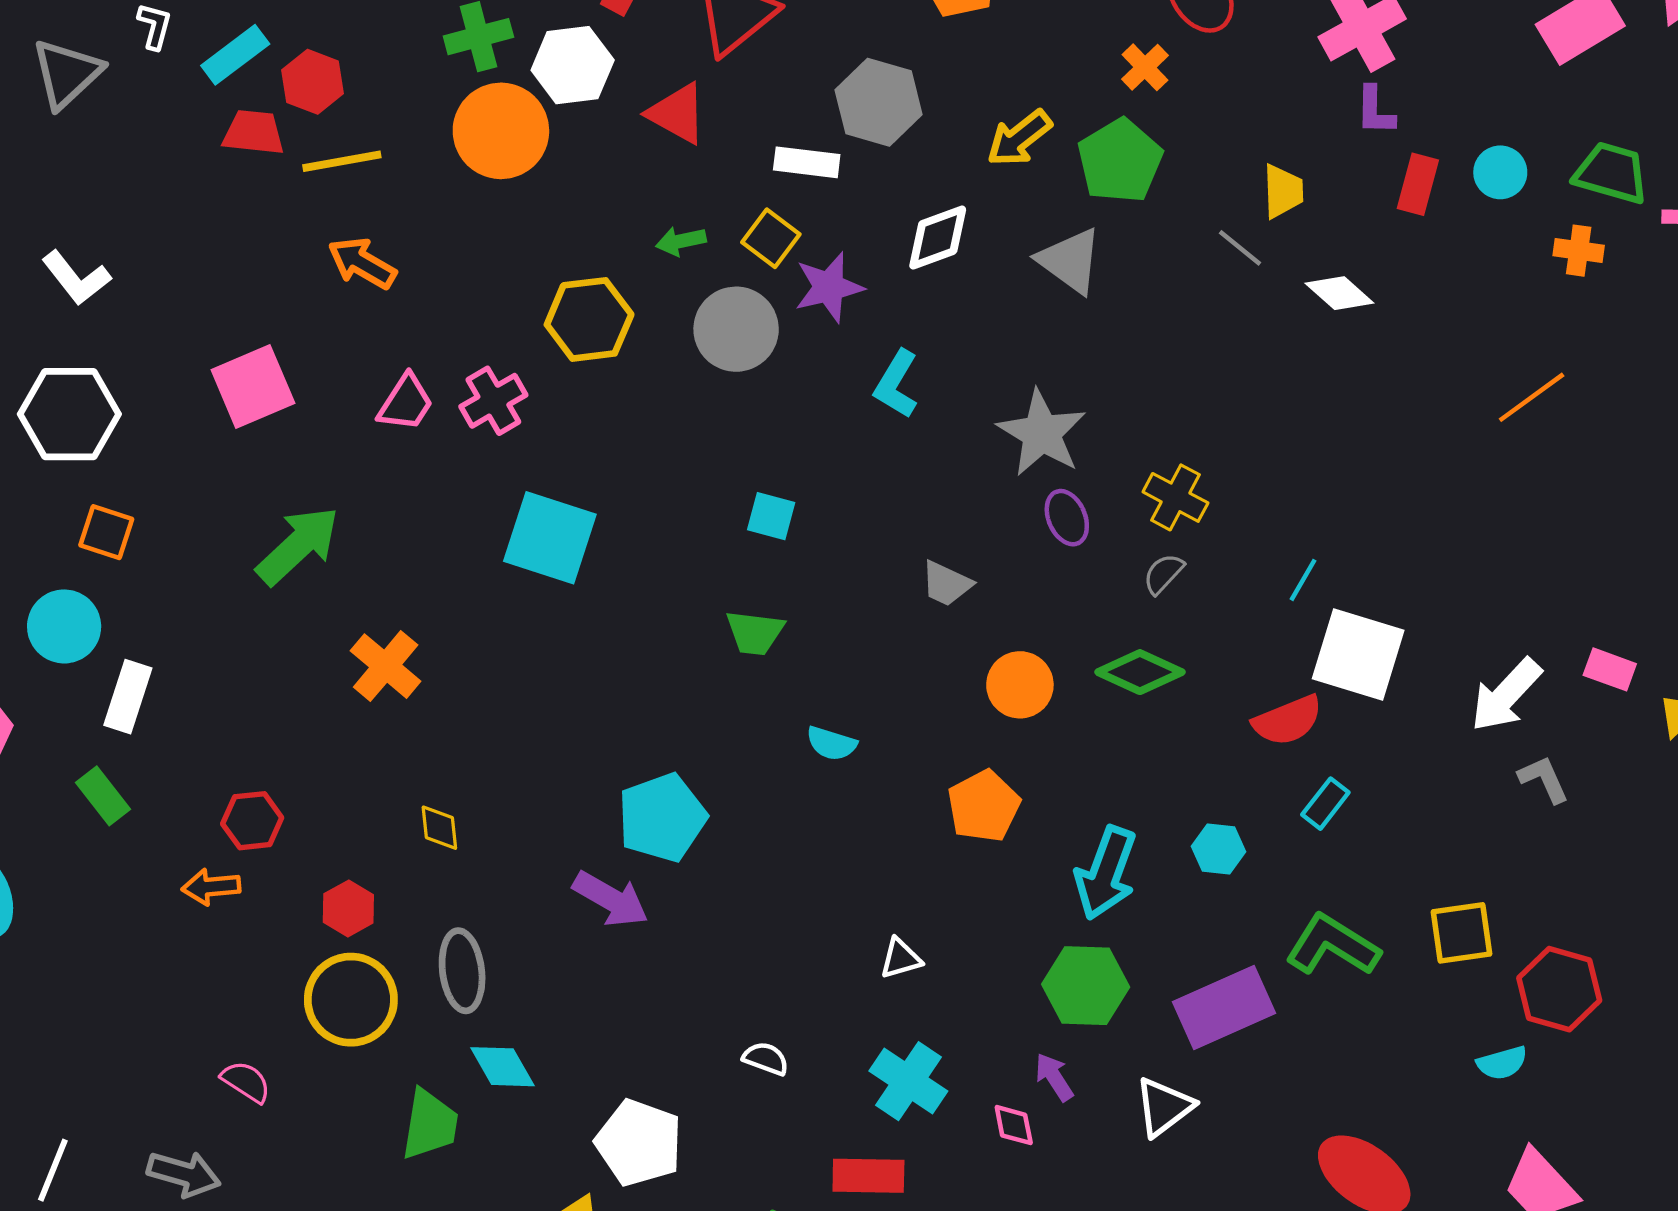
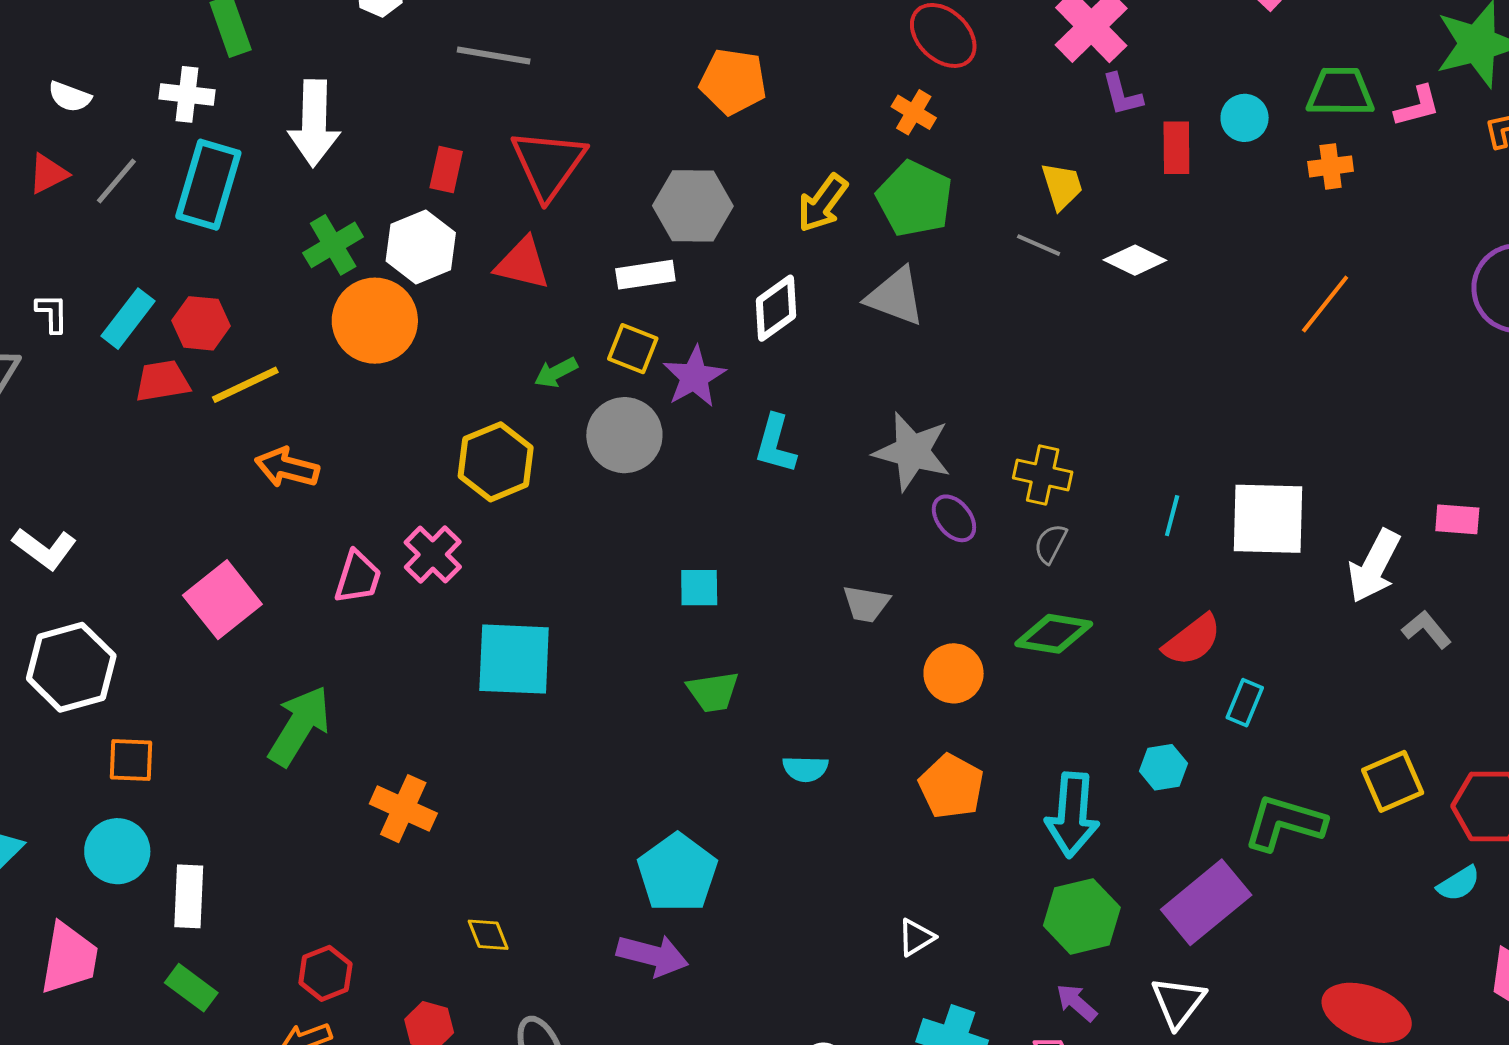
white square: (1358, 654) -> (1268, 519), moved

